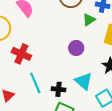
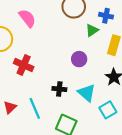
cyan line: (35, 83) -> (35, 108), moved
black cross: (59, 89) -> (59, 89), moved

